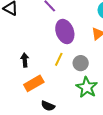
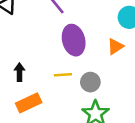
yellow line: (59, 59) -> (63, 75), turned 56

